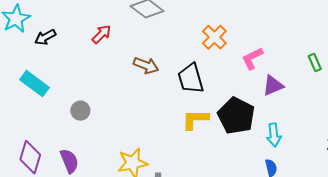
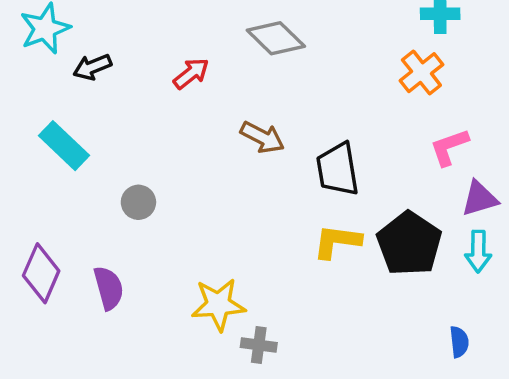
orange cross: (214, 37) -> (421, 73), moved
cyan arrow: (274, 135) -> (478, 251), moved

